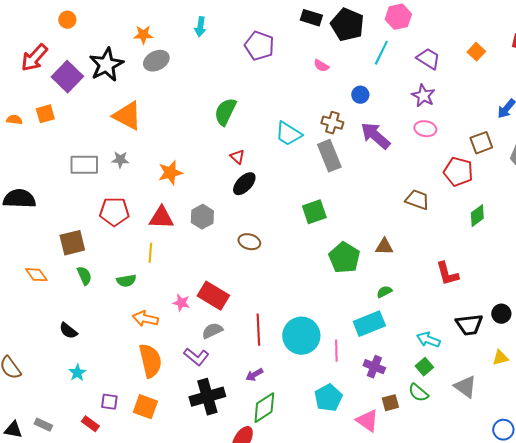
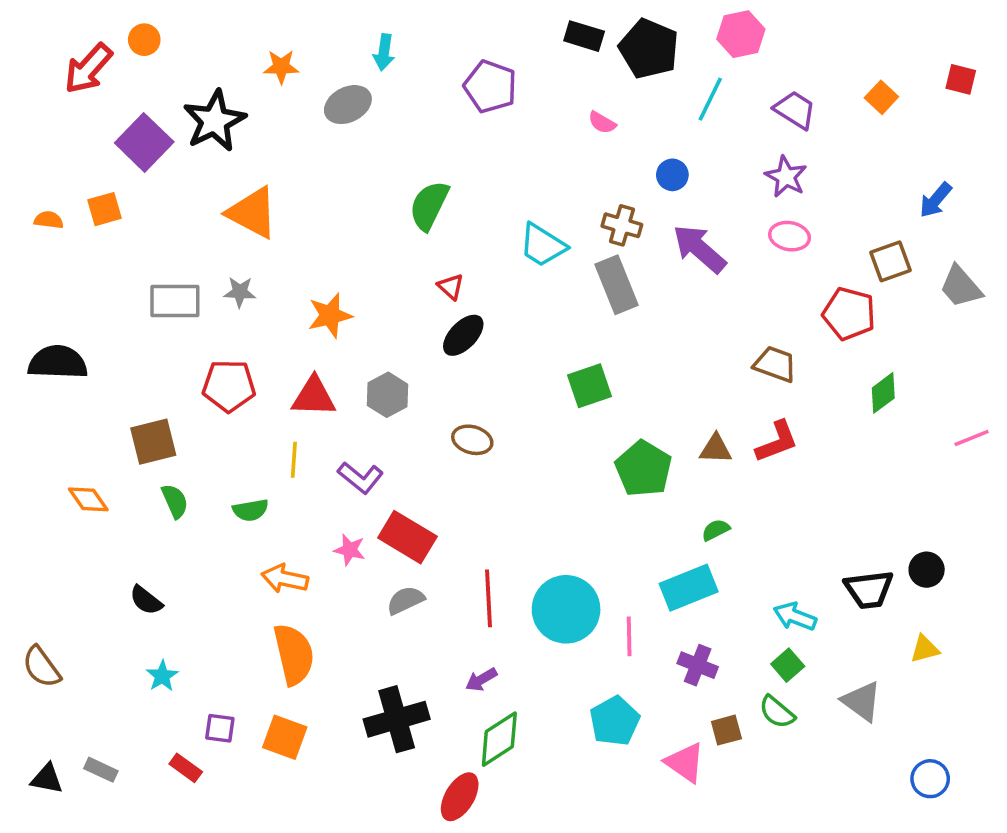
red arrow: (34, 58) -> (88, 68), moved
gray ellipse: (156, 61) -> (348, 105), moved
red L-shape: (447, 274) -> (777, 442), moved, turned -96
purple L-shape: (196, 357) -> (361, 478), moved

